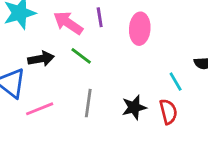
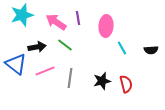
cyan line: (176, 82) -> (122, 48), moved
pink line: (40, 109) -> (45, 71), moved

